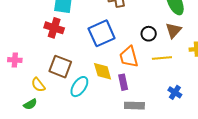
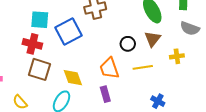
blue square: (102, 33) -> (68, 32), moved
brown square: (60, 67) -> (39, 69), moved
yellow diamond: (103, 71) -> (73, 78), moved

